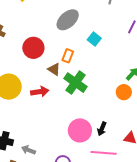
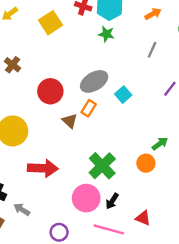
gray ellipse: (68, 20) -> (94, 81), moved
green cross: (75, 83) -> (102, 166), moved
red arrow: (40, 92) -> (43, 168), moved, size x1.4

